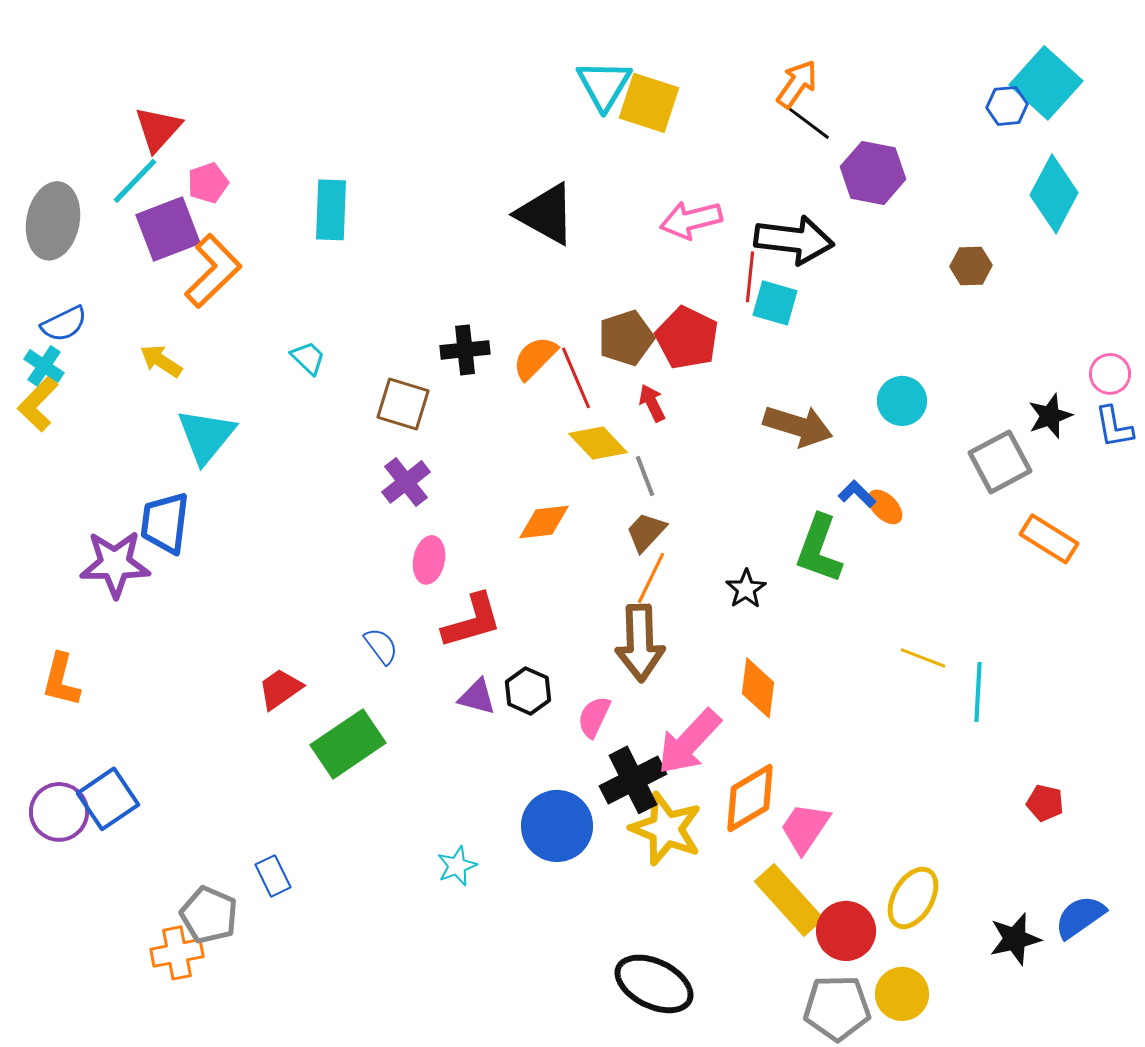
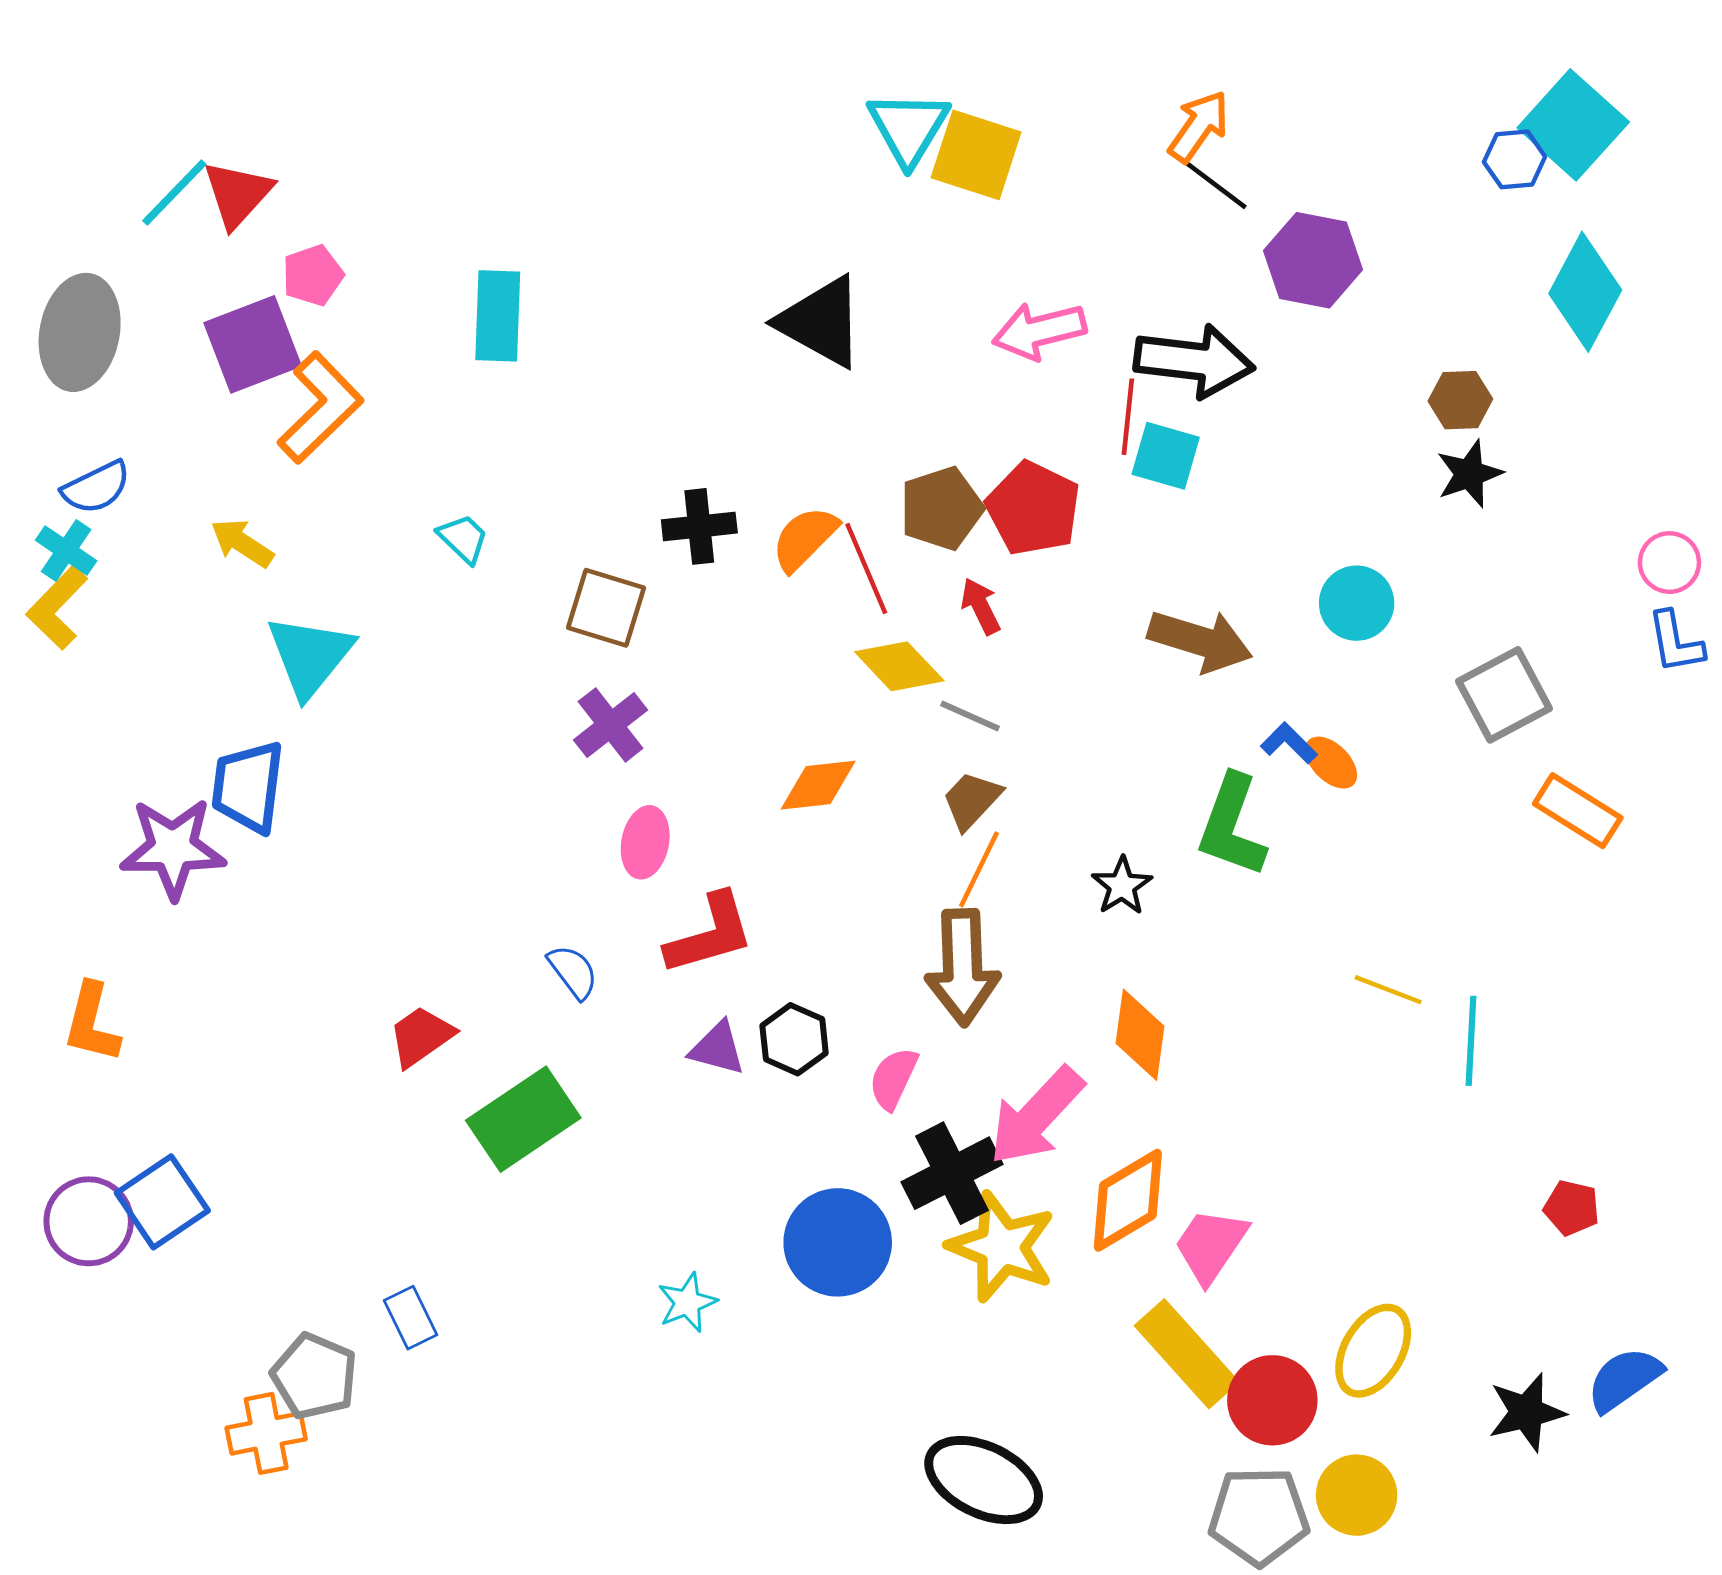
cyan line: (135, 181) -> (174, 193), moved
black star: (1050, 416) -> (1469, 474), moved
gray line: (645, 476) -> (970, 716), turned -45

